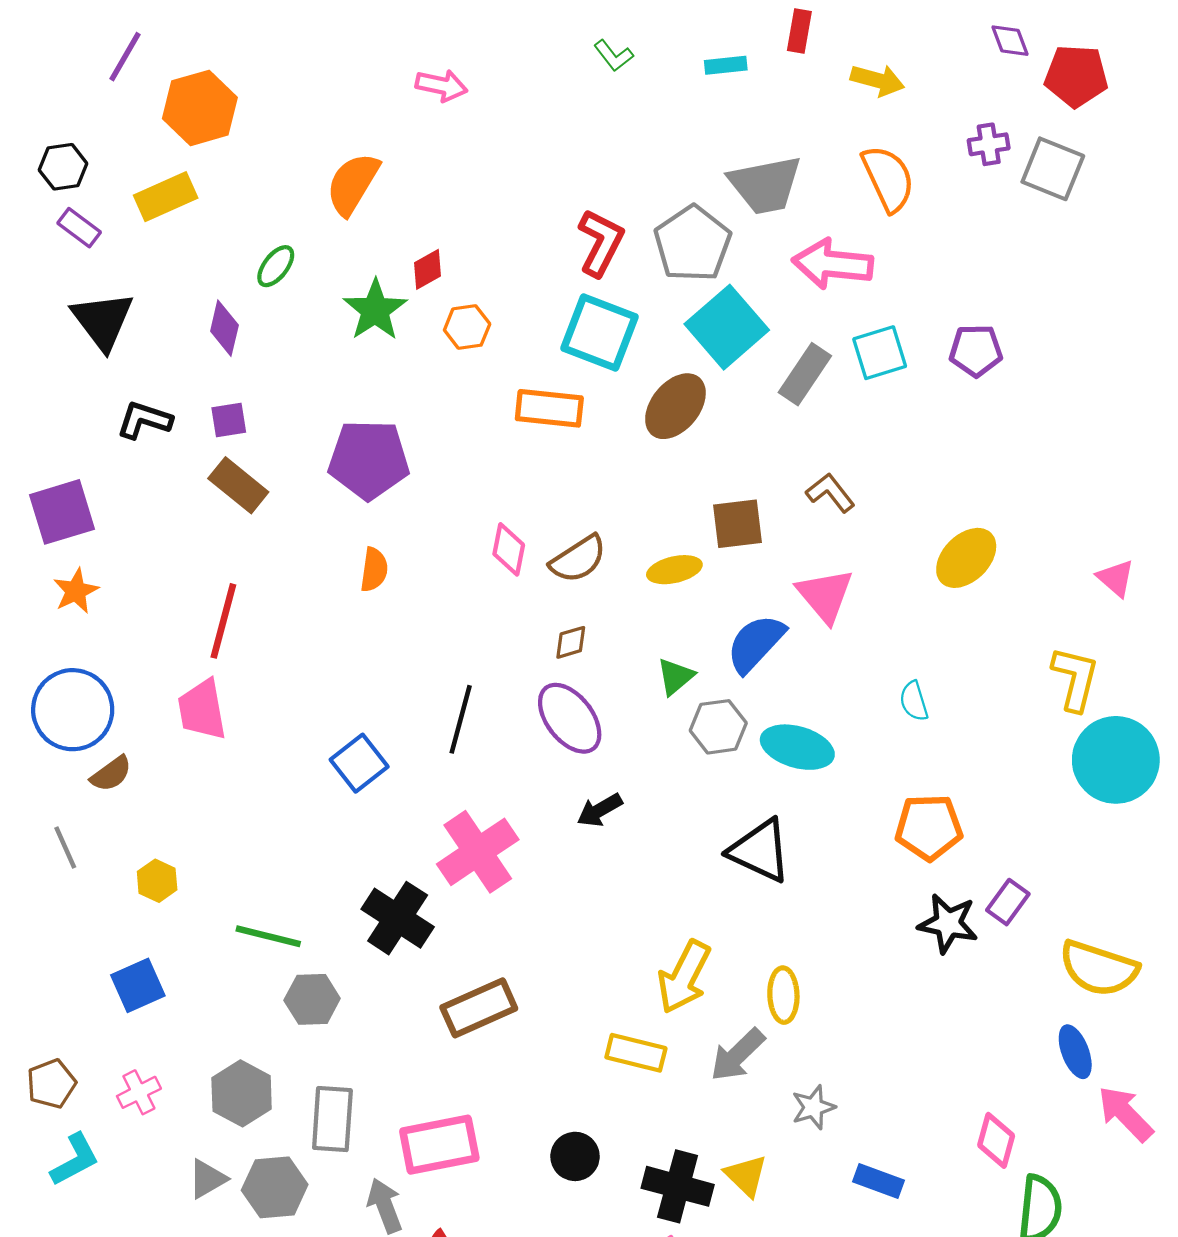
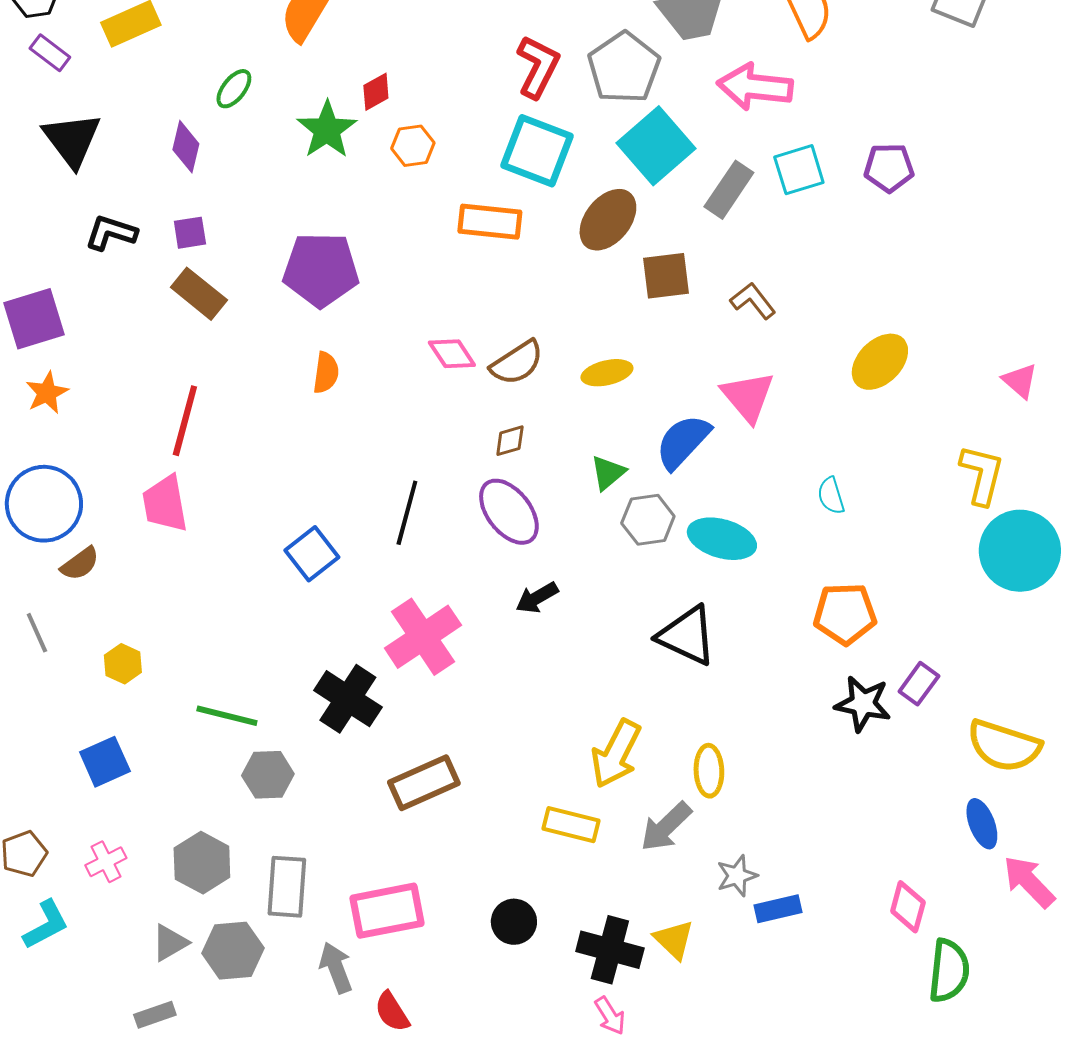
brown square: (737, 524) -> (666, 276), moved
pink diamond: (509, 549) -> (452, 354), turned -45
blue rectangle: (879, 1181) -> (778, 909), moved, turned -33

